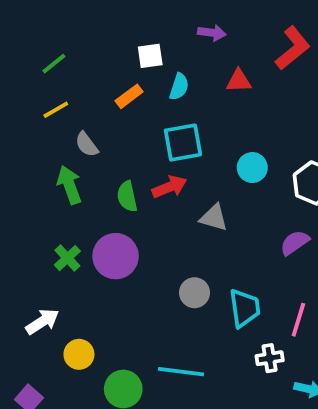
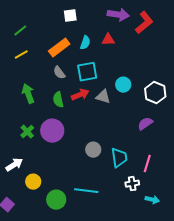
purple arrow: (212, 33) -> (118, 15), moved, size x1.5
white square: (150, 56) -> (70, 16), moved
red triangle: (239, 81) -> (108, 40), moved
orange rectangle: (129, 96) -> (59, 48), size x1.5
gray semicircle: (87, 144) -> (59, 73), moved
gray triangle: (214, 218) -> (103, 97), moved

